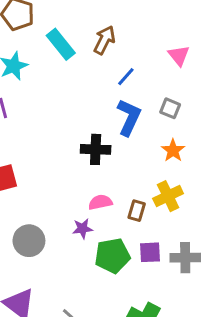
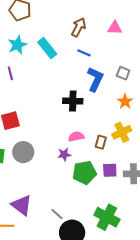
cyan rectangle: (61, 44) -> (47, 48), moved
pink triangle: (179, 56) -> (115, 28), moved, turned -49
blue line: (126, 77) -> (84, 53), moved, turned 72
gray circle: (29, 241) -> (23, 152), moved

